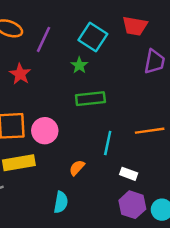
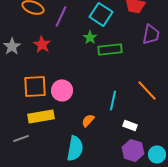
green rectangle: (90, 99) -> (110, 49), moved
orange line: (150, 131) -> (147, 90), turned 55
cyan semicircle: (61, 202) -> (75, 148), size x1.4

